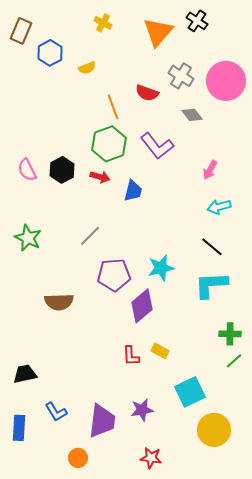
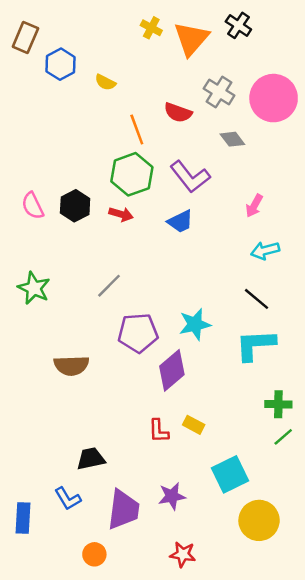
yellow cross: (103, 23) -> (151, 28), moved
yellow semicircle: (87, 68) -> (105, 82), turned 48
blue trapezoid: (133, 191) -> (180, 221), moved, turned 50
black trapezoid: (25, 374) -> (91, 459), moved

